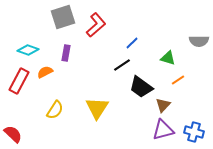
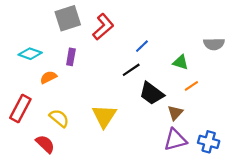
red rectangle: (19, 81) -> (20, 108), moved
yellow semicircle: (55, 110) -> (59, 118), turned -84
red semicircle: (13, 134) -> (45, 144), moved

